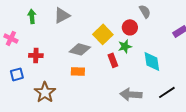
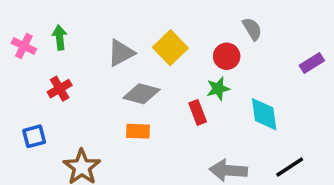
gray triangle: (62, 15) -> (121, 53), moved
yellow square: (103, 34) -> (170, 48), moved
pink cross: (11, 38) -> (24, 46), moved
red cross: (36, 55) -> (60, 89), moved, turned -32

